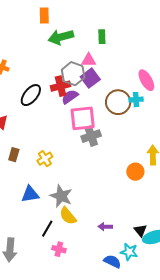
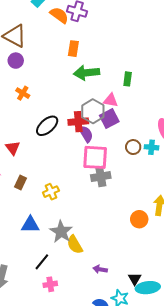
purple semicircle: (70, 97) -> (86, 134), turned 84
brown circle: (118, 102) -> (133, 147), size x0.6
yellow semicircle: (68, 216) -> (75, 245), moved
pink cross: (59, 249) -> (50, 284), turned -32

